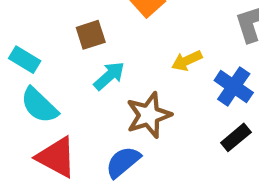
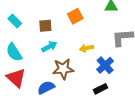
cyan rectangle: (25, 60) -> (15, 21), moved

